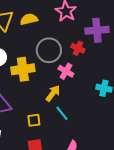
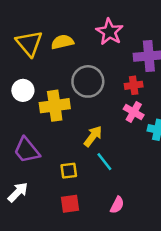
red cross: (78, 48) -> (134, 85), moved, turned -32
pink cross: (66, 71) -> (134, 112), moved

